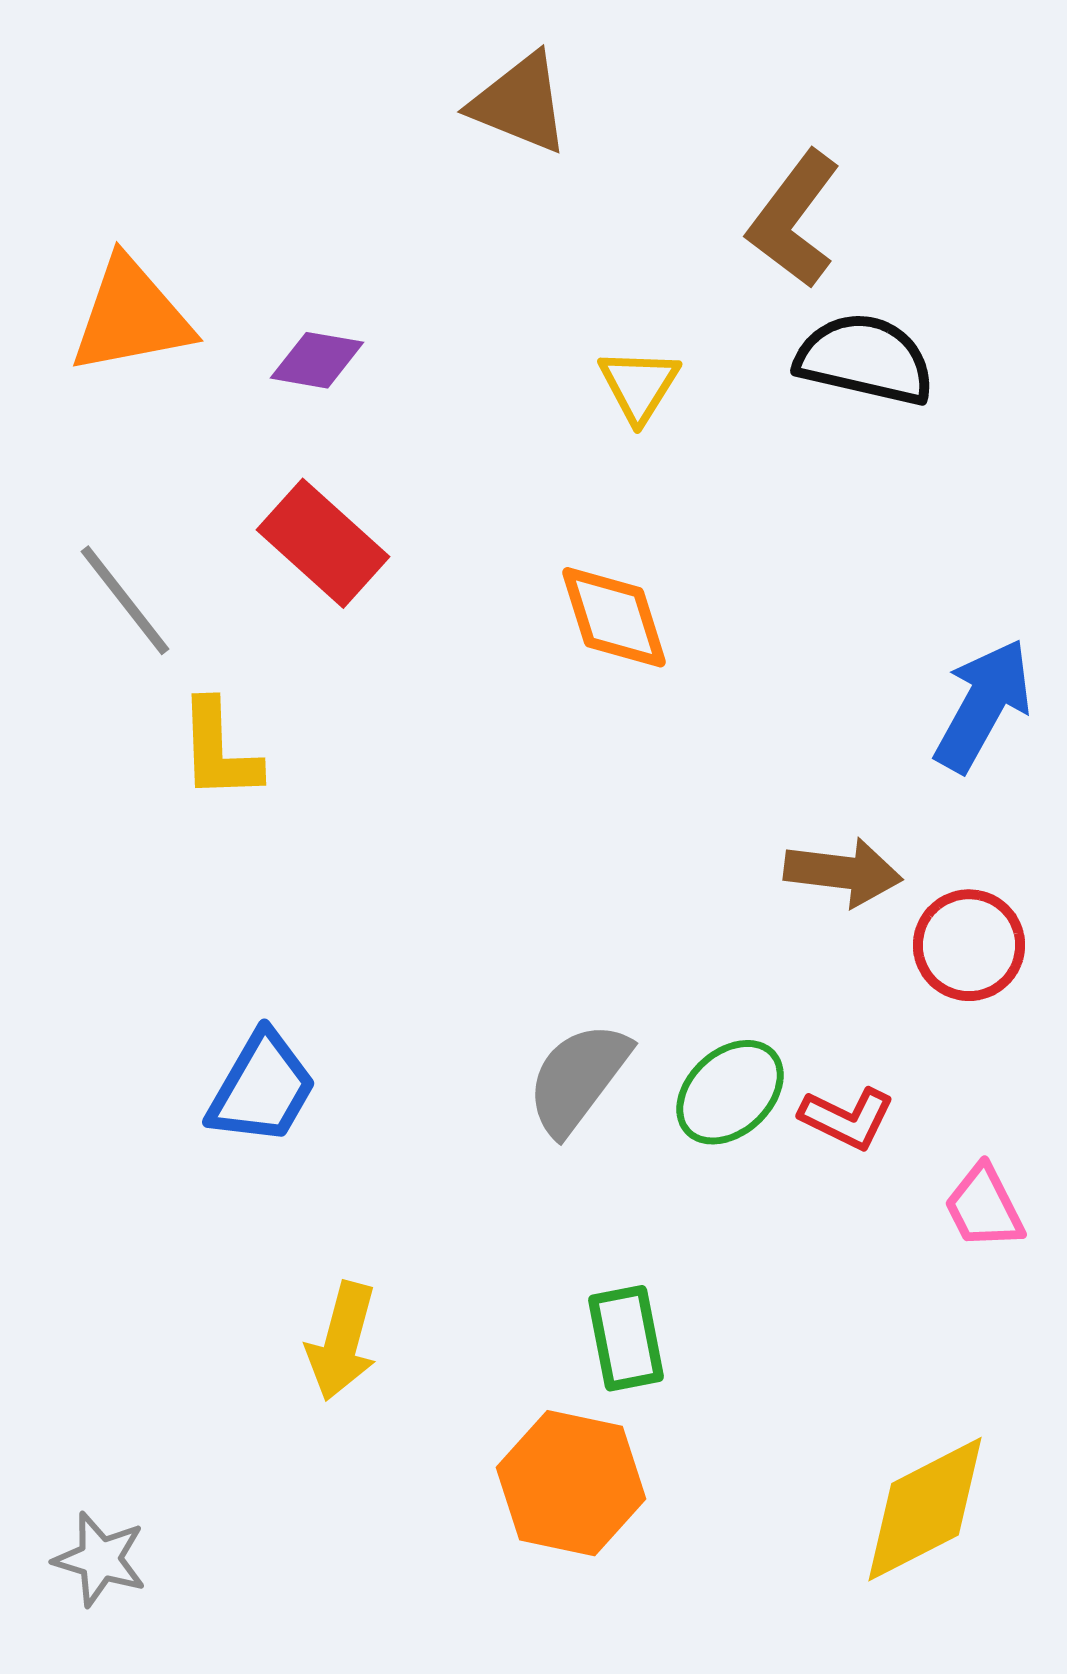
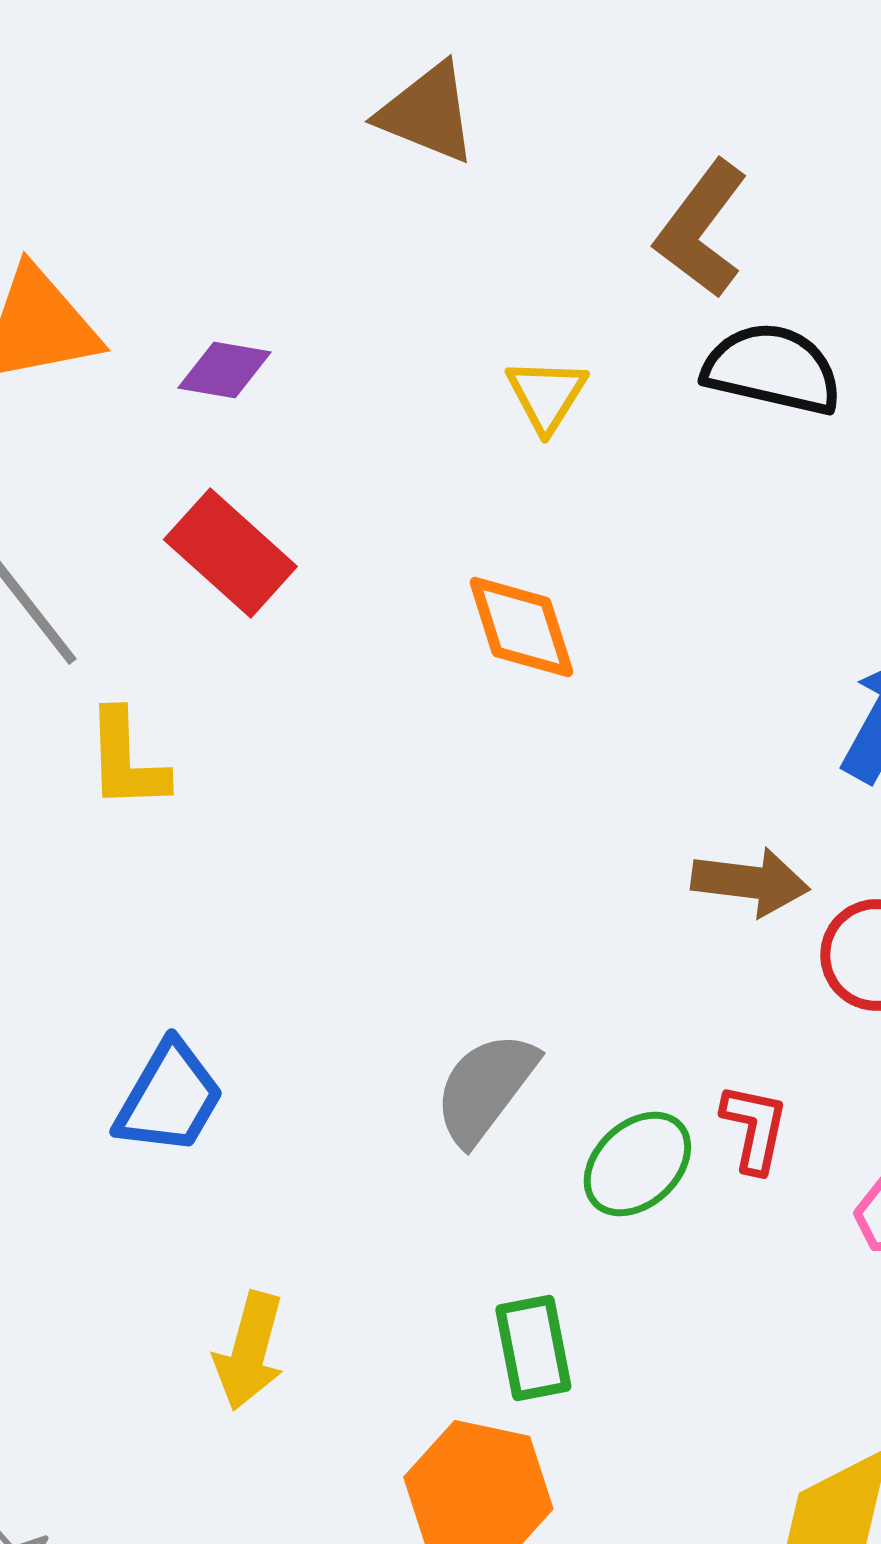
green ellipse: (730, 1092) -> (637, 1164), moved
red L-shape: (847, 1118) -> (754, 1128), turned -104

